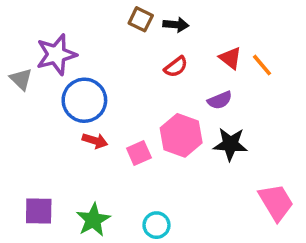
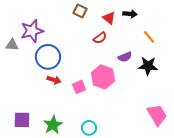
black arrow: (176, 25) -> (130, 14), moved
red triangle: (230, 58) -> (109, 18), moved
gray triangle: (21, 79) -> (12, 45), turned -40
black star: (230, 144) -> (148, 66), moved

